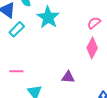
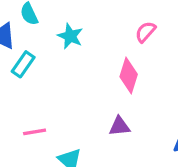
cyan star: (48, 17) -> (70, 36), size x0.7
pink diamond: (92, 48) -> (129, 75), moved

